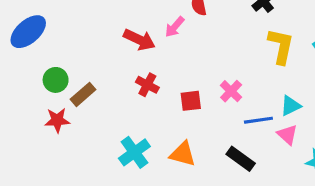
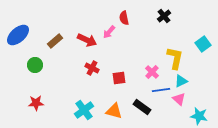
yellow L-shape: (281, 46) -> (175, 58), moved
pink cross: (231, 91) -> (152, 72), moved
brown rectangle: (83, 94) -> (55, 41), moved
red star: (57, 120) -> (36, 103), moved
black rectangle: (241, 159) -> (142, 107), moved

